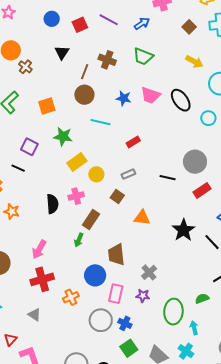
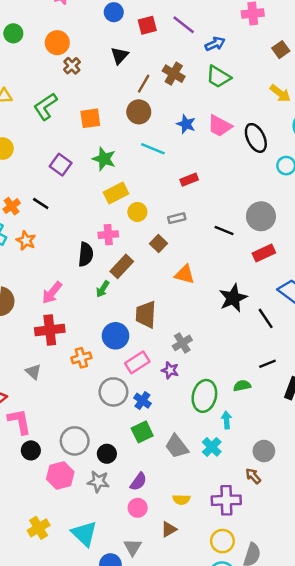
blue arrow: (142, 24) -> (215, 44), moved
black line: (18, 168) -> (41, 204), moved
black semicircle: (52, 204) -> (86, 254), moved
pink rectangle: (116, 294) -> (137, 362), turned 36

